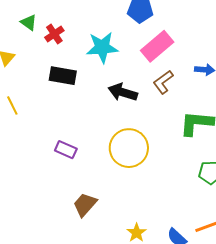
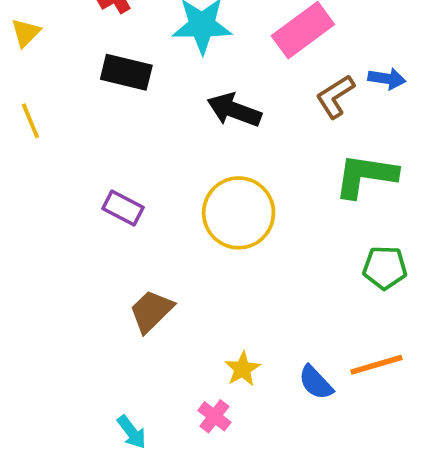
brown L-shape: (163, 82) -> (335, 96), moved

